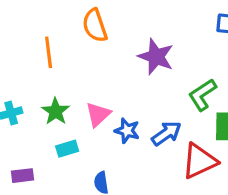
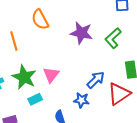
green L-shape: (202, 95) -> (113, 38), moved
green star: (56, 111) -> (24, 77), size x1.4
blue star: (127, 131) -> (81, 100), moved

